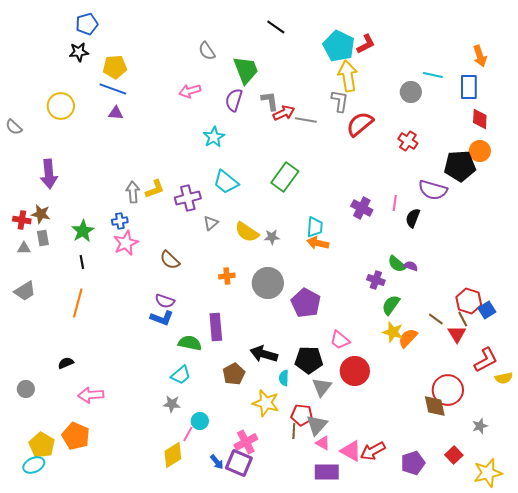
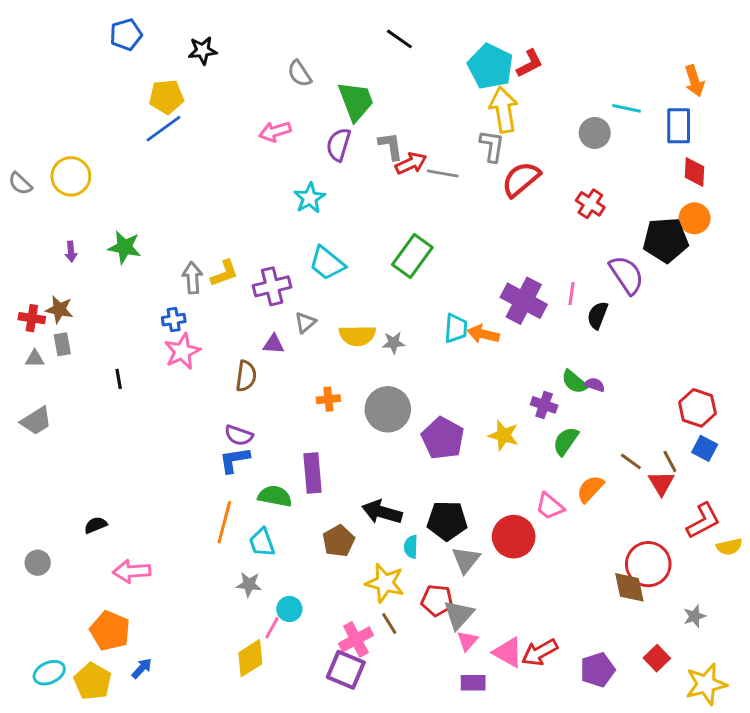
black star: (79, 52) -> (203, 50), moved
blue line: (113, 89) -> (164, 129), turned -56
yellow circle: (61, 106) -> (71, 176), moved
purple triangle: (116, 113) -> (273, 344), moved
purple arrow: (49, 174) -> (71, 252), size x0.5
purple semicircle: (433, 190) -> (627, 275), turned -140
purple cross: (362, 208) -> (524, 301), size x1.4
green star: (83, 231) -> (124, 247), moved, turned -30
yellow semicircle: (247, 232) -> (357, 336), turned -35
orange arrow: (318, 243) -> (483, 334), moved
brown semicircle: (170, 260) -> (246, 376), turned -125
red hexagon: (469, 301) -> (697, 408), moved
orange line: (78, 303) -> (224, 522), moved
blue square: (487, 310) -> (705, 448), turned -30
blue L-shape: (162, 318) -> (234, 460), turned 150
yellow star: (393, 332) -> (504, 435), moved
pink trapezoid: (340, 340) -> (550, 506), moved
cyan trapezoid: (181, 375) -> (262, 542), turned 110
brown line: (294, 431) -> (389, 623), moved, turned -35
pink triangle: (323, 443) -> (467, 641), turned 42
yellow pentagon: (42, 445) -> (93, 681), moved
blue arrow: (217, 462) -> (142, 668), moved, turned -98
purple rectangle: (327, 472) -> (473, 683), size x0.7

